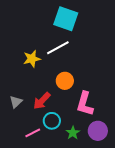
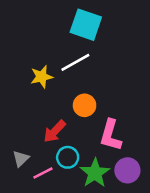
gray triangle: (16, 102) -> (21, 159), moved
green star: (73, 133) -> (95, 173), size x1.6

